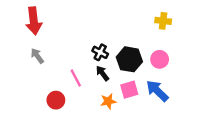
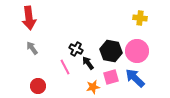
black cross: (100, 52) -> (76, 49), moved
pink circle: (160, 59) -> (137, 51), size x1.5
red circle: (56, 100) -> (38, 86), moved

